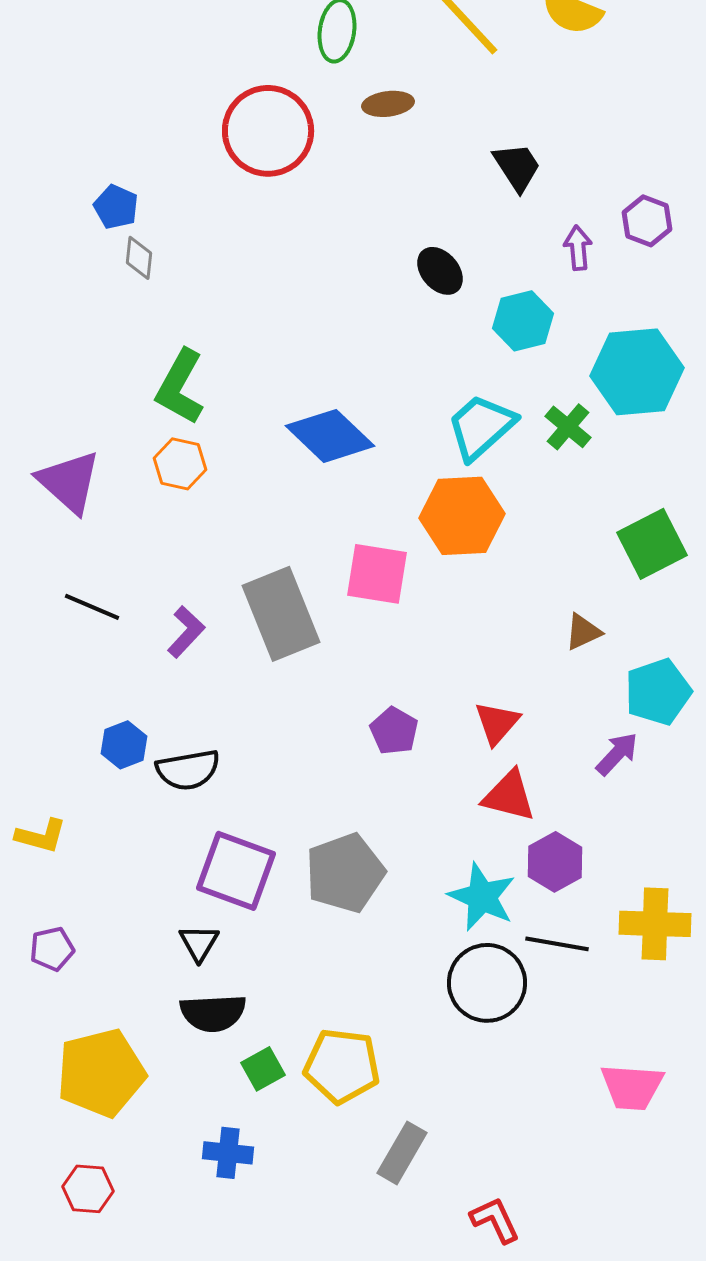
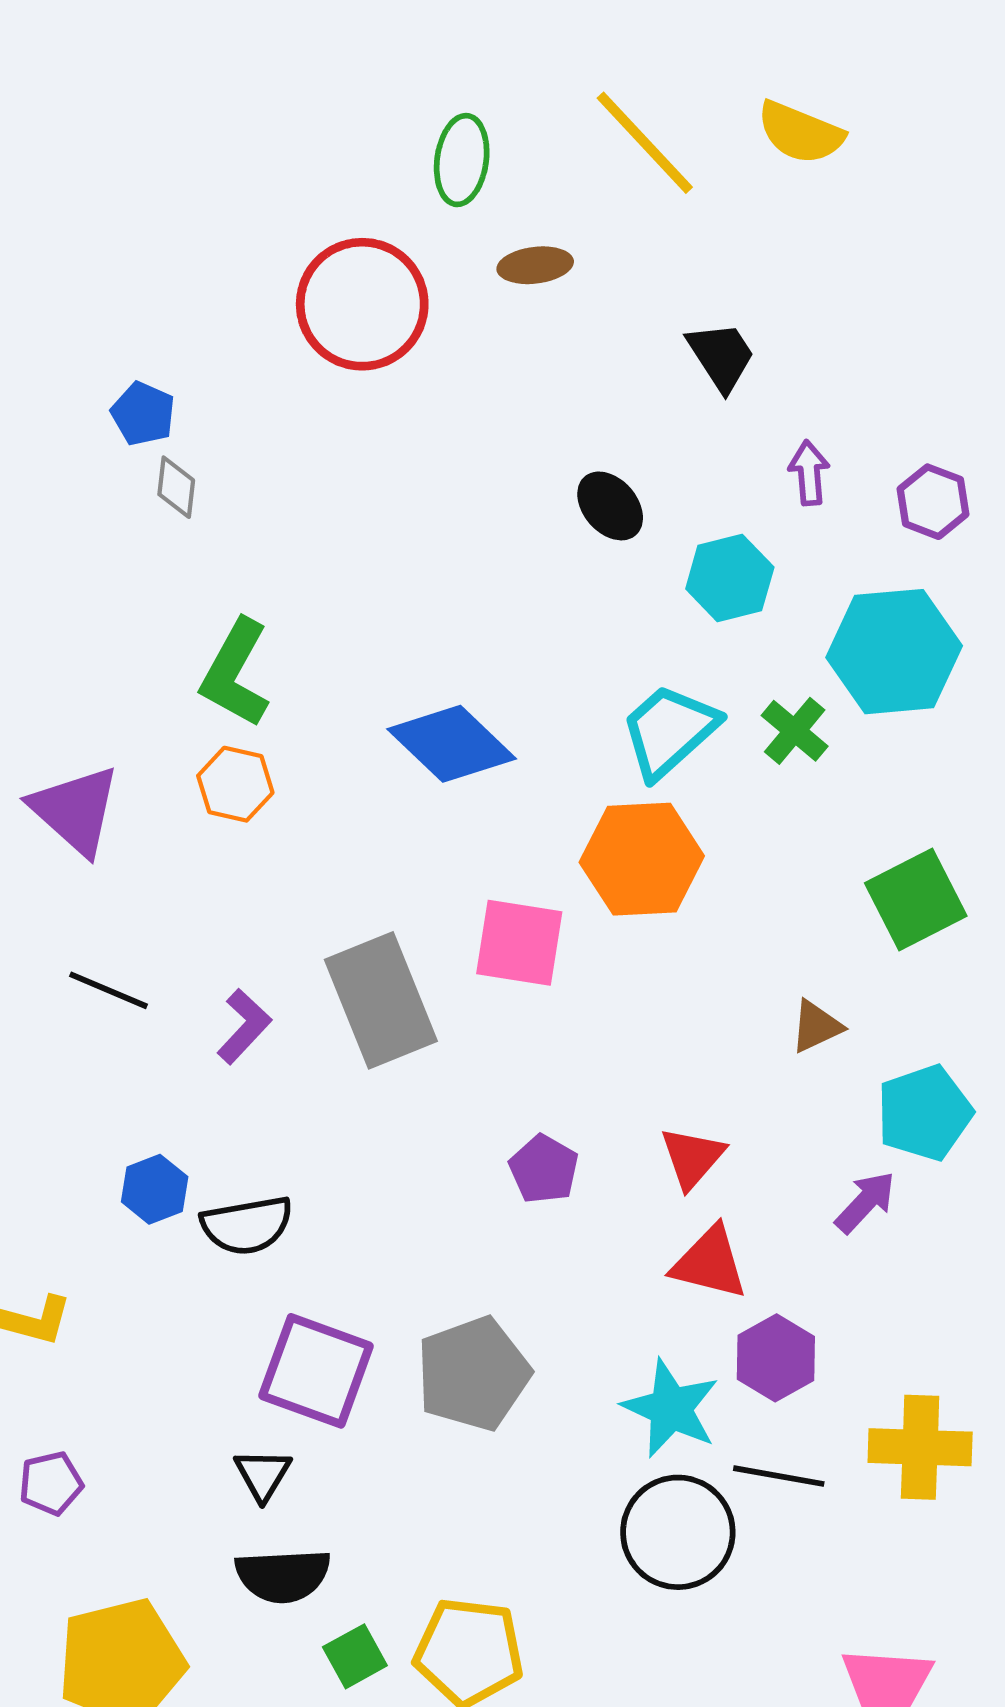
purple hexagon: (647, 221) -> (933, 502), moved

